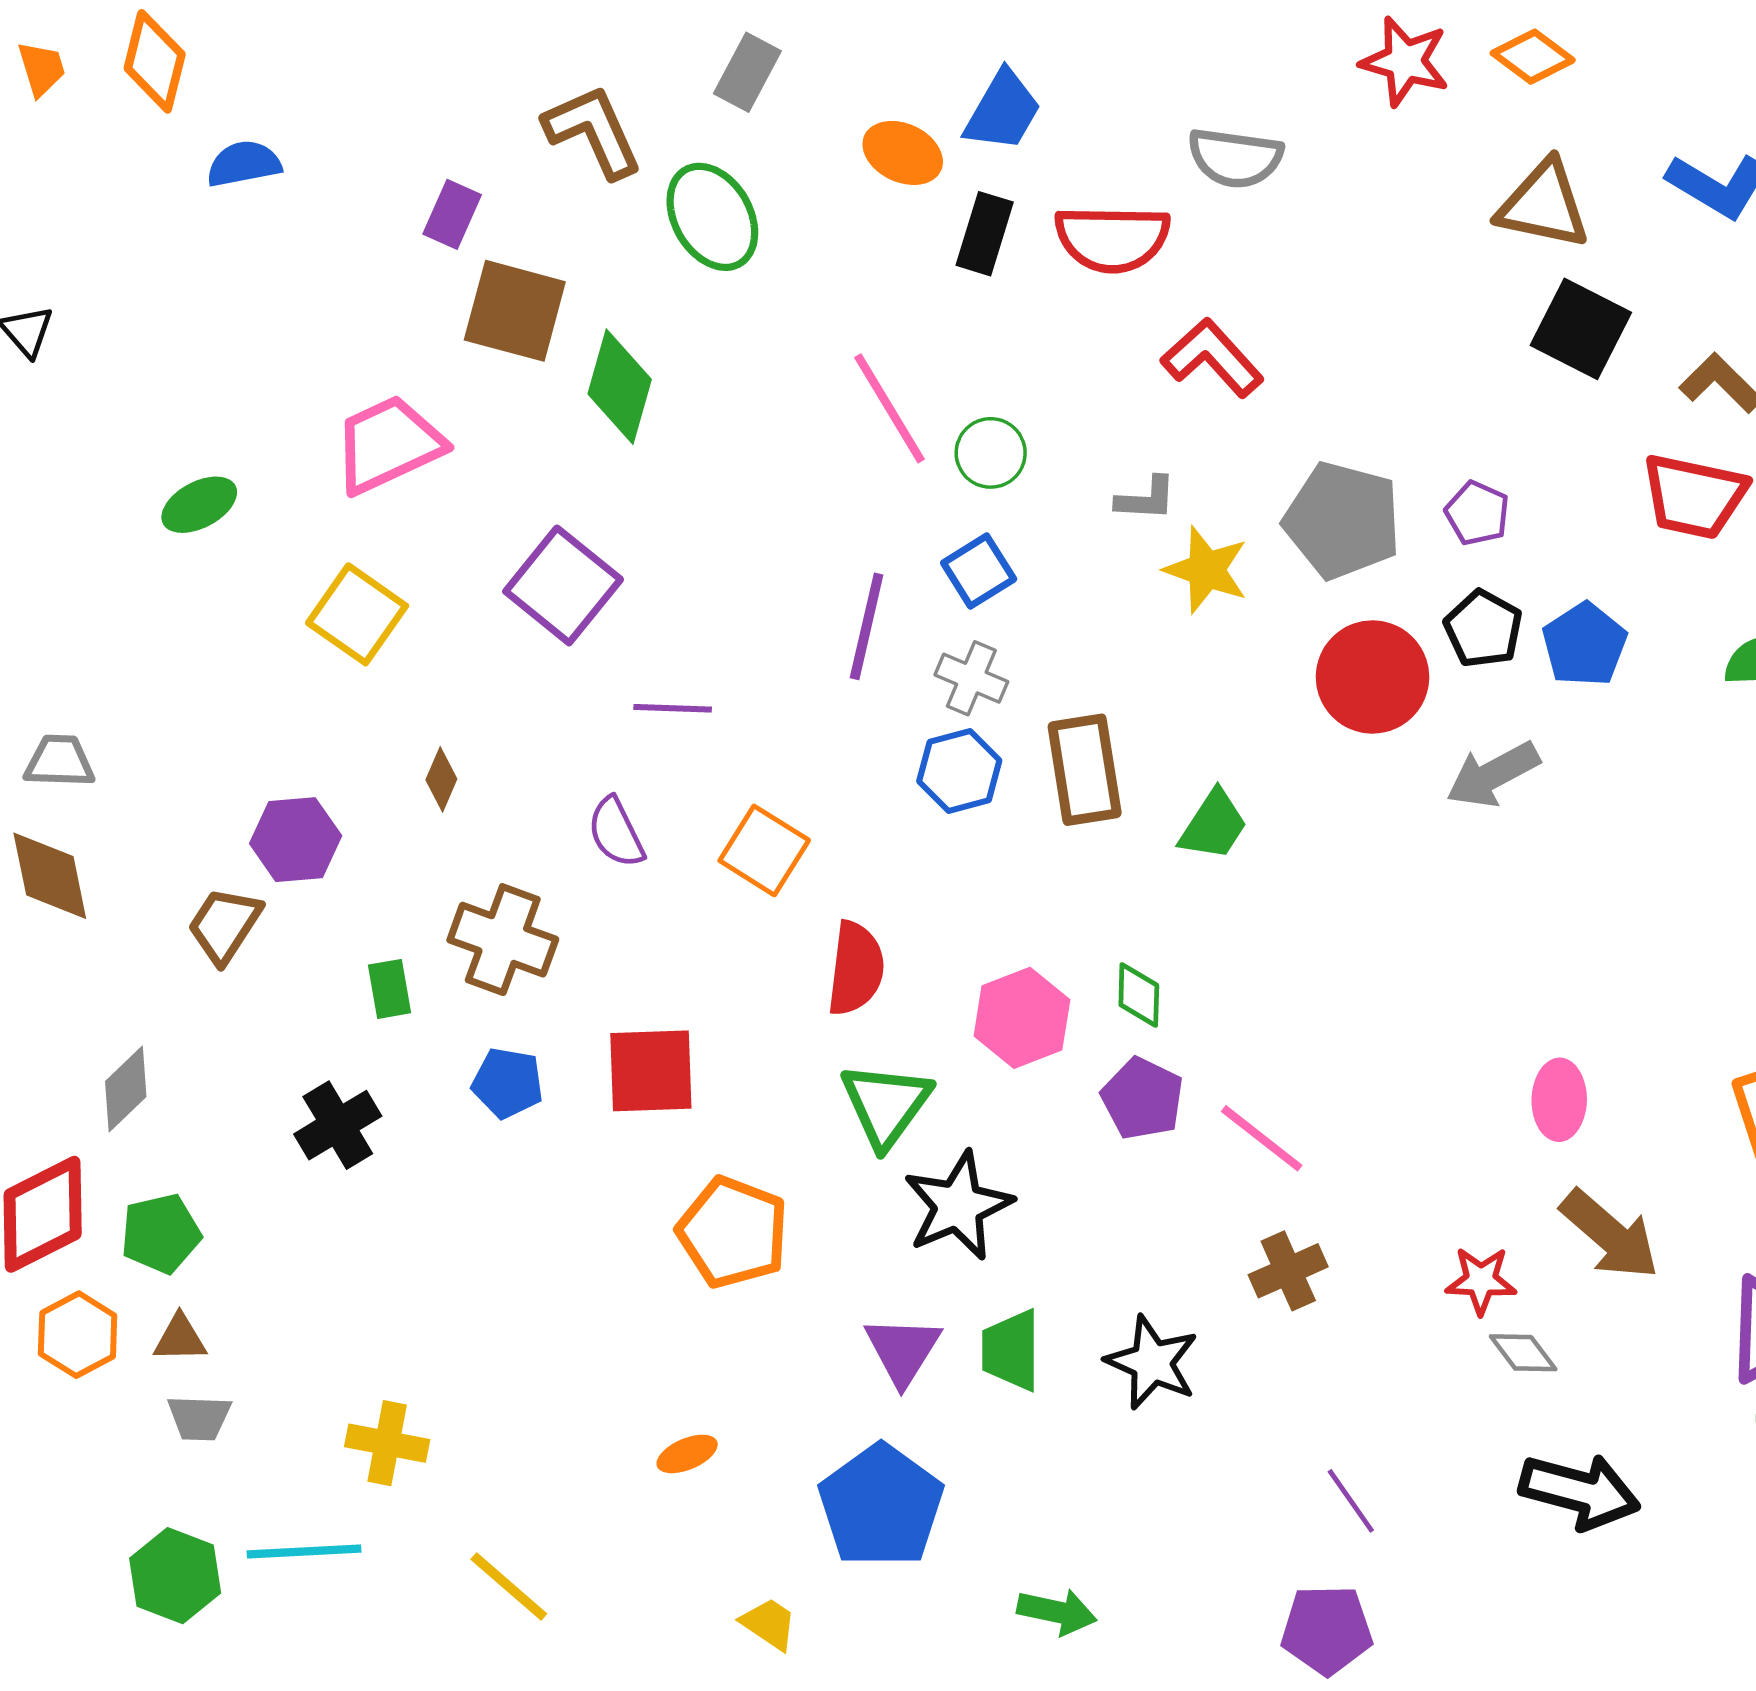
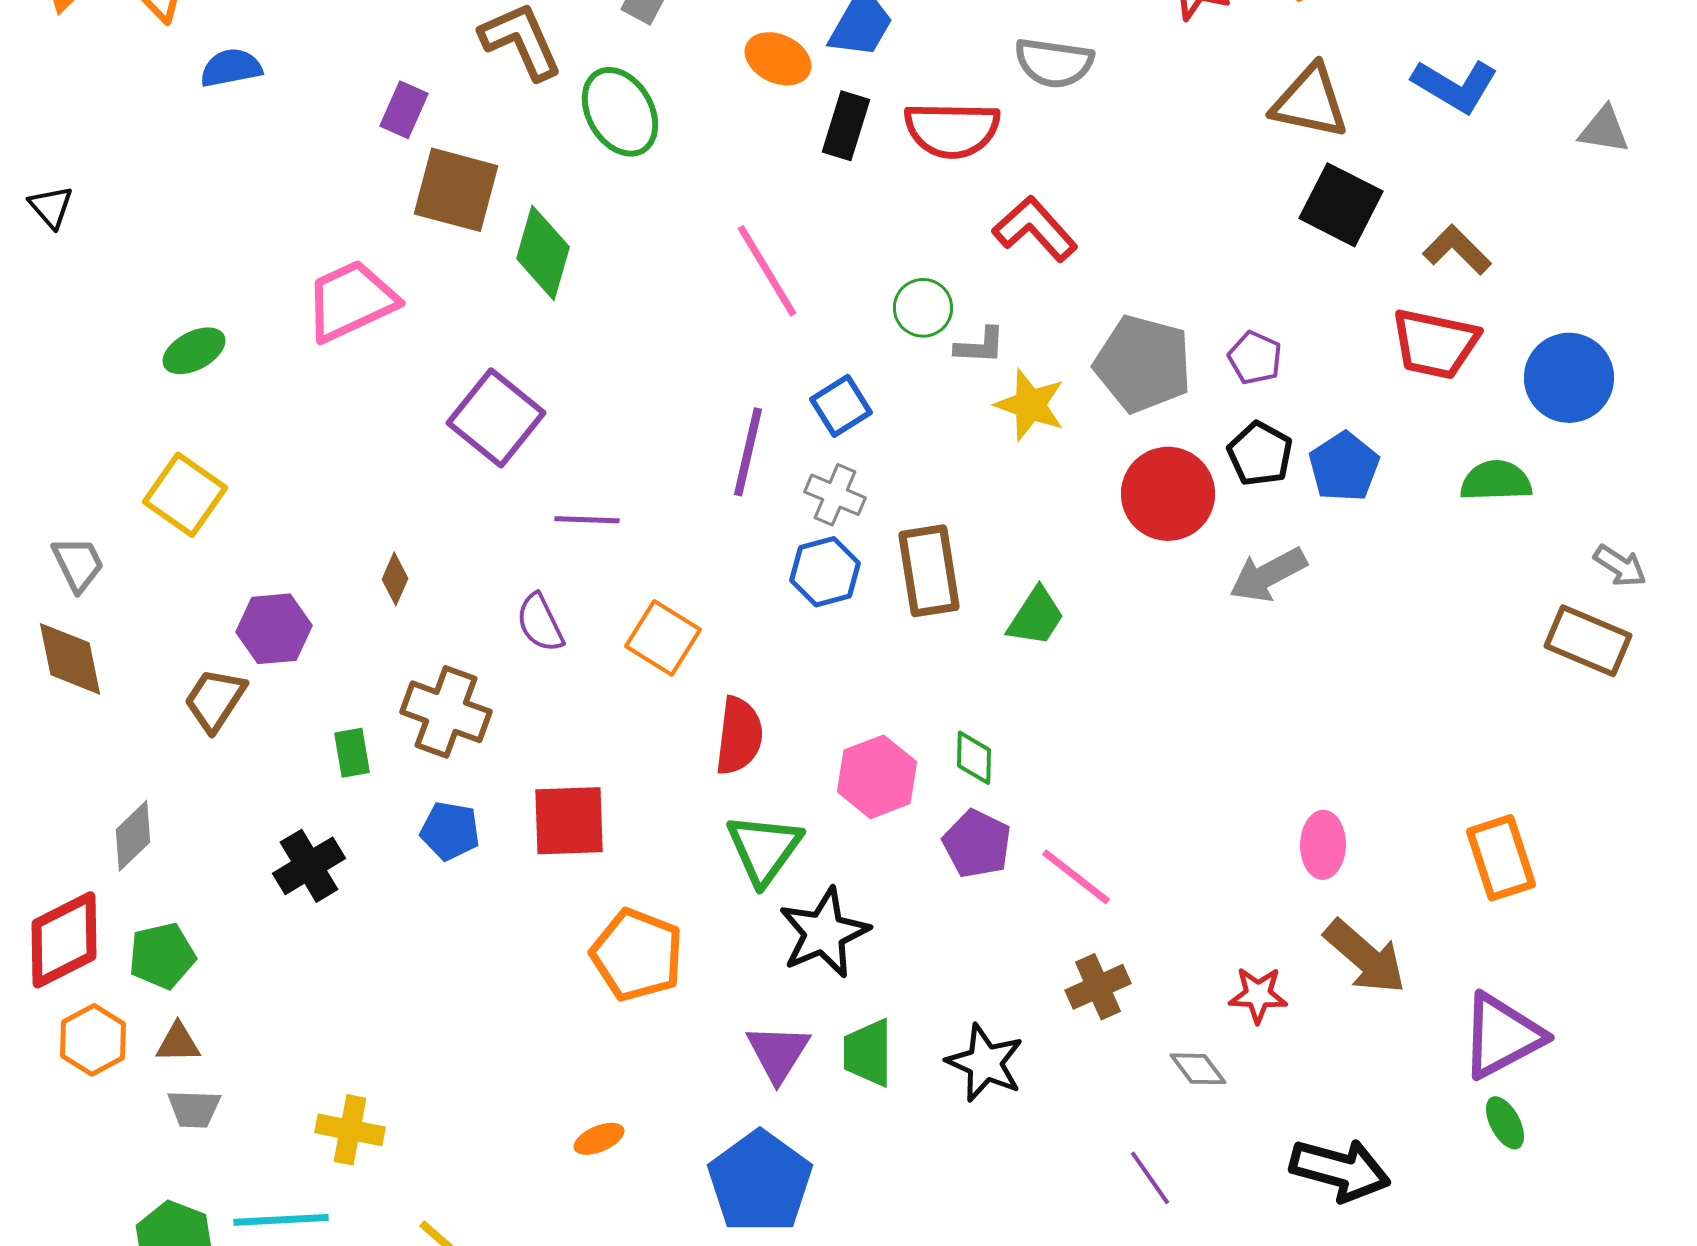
green circle: (991, 453) -> (923, 308), moved
yellow square: (357, 614) -> (185, 495), moved
gray trapezoid: (59, 761) -> (78, 564), turned 62
gray diamond: (1523, 1353) -> (1198, 1069), moved

